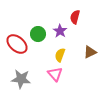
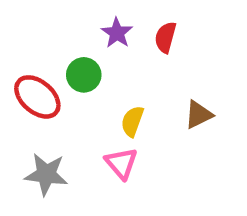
purple star: (60, 31) -> (117, 33), moved

